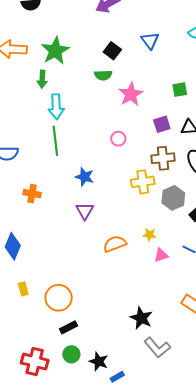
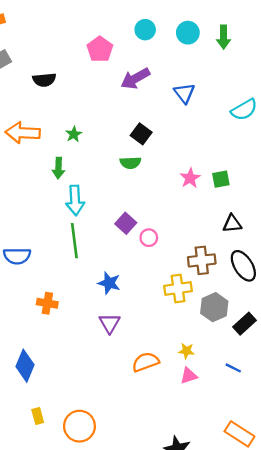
blue triangle: (150, 41) -> (184, 93), moved
green star: (55, 51) -> (74, 134), size x0.5
pink star: (131, 94) -> (190, 178), moved, size x0.7
purple square: (162, 124) -> (126, 223), moved, turned -30
pink triangle: (161, 255) -> (189, 376), moved

